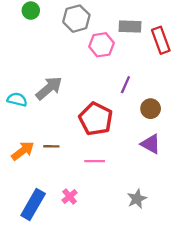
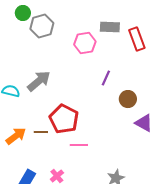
gray hexagon: (76, 19) -> (42, 26), moved
red pentagon: (96, 119) -> (64, 119), moved
purple triangle: (151, 144) -> (144, 123), moved

